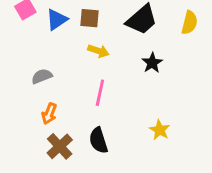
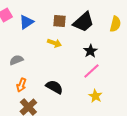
brown square: (90, 18) -> (59, 21), moved
pink line: (100, 93) -> (91, 71), moved, turned 36
black semicircle: (98, 140) -> (54, 87), moved, turned 138

